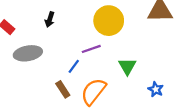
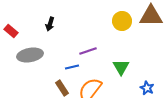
yellow circle: (109, 21) -> (122, 21), moved, size x0.7
blue line: (74, 66) -> (72, 67), turned 40

